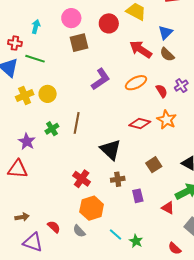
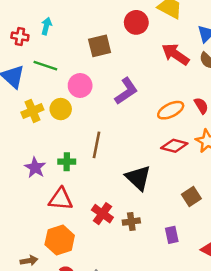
pink circle: (71, 18) -> (80, 85), moved
red cross: (15, 43) -> (20, 37), moved
orange ellipse: (136, 83) -> (171, 110), moved
green cross: (52, 129) -> (67, 162), moved, turned 32
red triangle: (18, 169) -> (61, 199), moved
brown cross: (118, 179) -> (131, 222), moved
orange hexagon: (92, 208) -> (60, 240), moved

